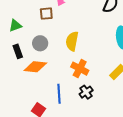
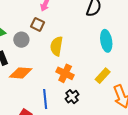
brown square: (46, 14) -> (38, 24), moved, turned 32
gray circle: (40, 43) -> (21, 40), moved

